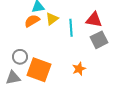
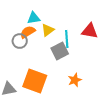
gray square: (99, 40) -> (60, 51), moved
gray circle: (20, 57) -> (20, 41), moved

